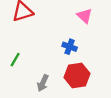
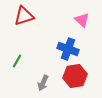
blue cross: (70, 47) -> (68, 49), size x1.5

